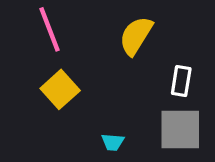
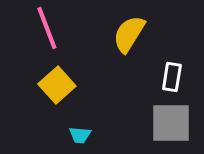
cyan trapezoid: (113, 142) -> (80, 135), moved

